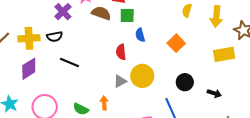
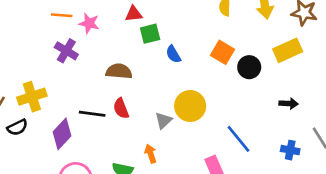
brown semicircle: (101, 13) -> (119, 71), moved
black semicircle: (55, 37) -> (17, 127), moved
red semicircle: (121, 52) -> (121, 108), moved
purple diamond: (29, 69) -> (62, 134), moved
black circle: (185, 82) -> (249, 67), moved

